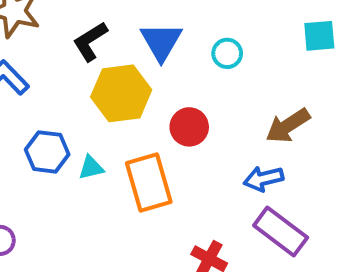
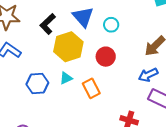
cyan circle: (227, 53) -> (111, 25), moved
cyan triangle: (91, 168) -> (66, 78), moved
orange rectangle: (149, 183) -> (91, 88), size x0.7

